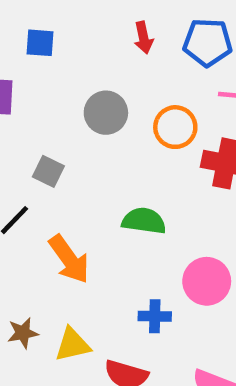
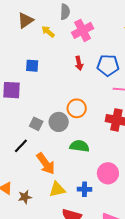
gray circle: (106, 113) -> (59, 122), moved
orange circle: (175, 127) -> (77, 108), moved
yellow triangle: (73, 345) -> (57, 189), moved

